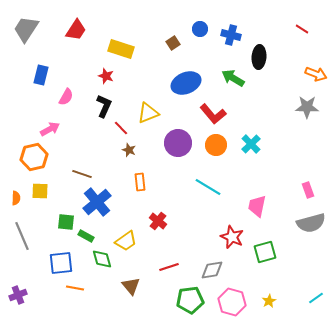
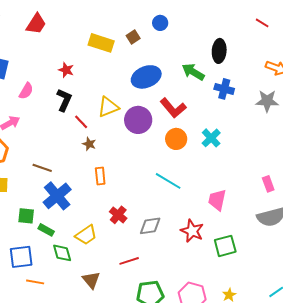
blue cross: (231, 35) -> (224, 89), moved
yellow rectangle: (121, 49) -> (101, 43), moved
purple circle: (178, 143) -> (138, 120), moved
gray diamond: (212, 270) -> (150, 226), moved

